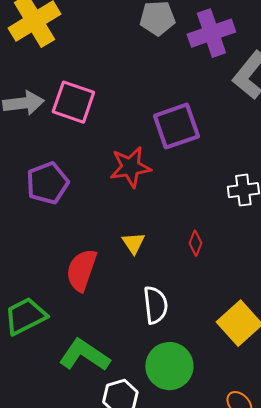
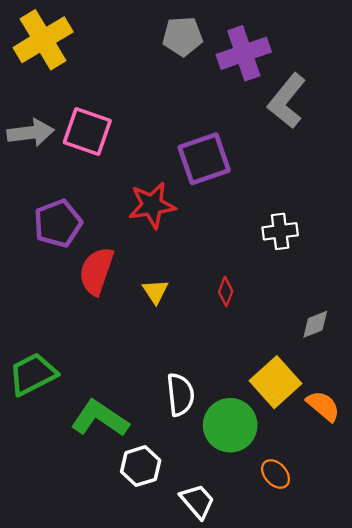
red semicircle: (81, 270) -> (96, 271), moved
white semicircle: (155, 305) -> (180, 395), moved
green circle: (169, 366) -> (230, 425), moved

